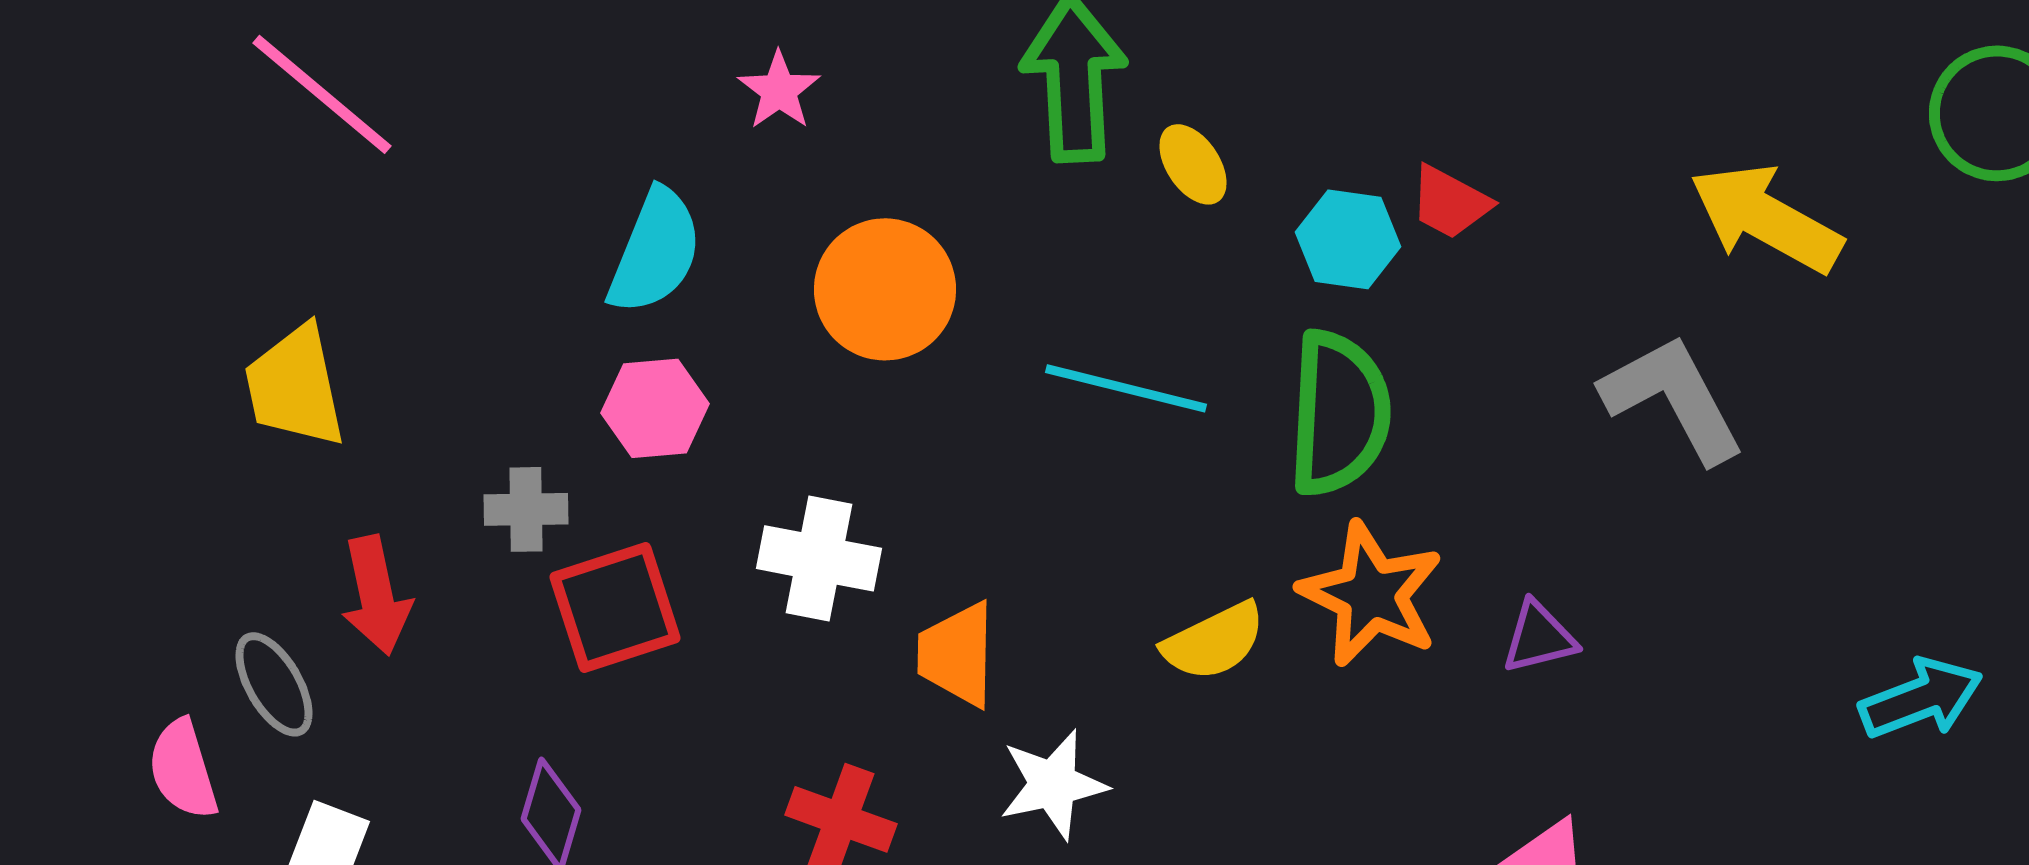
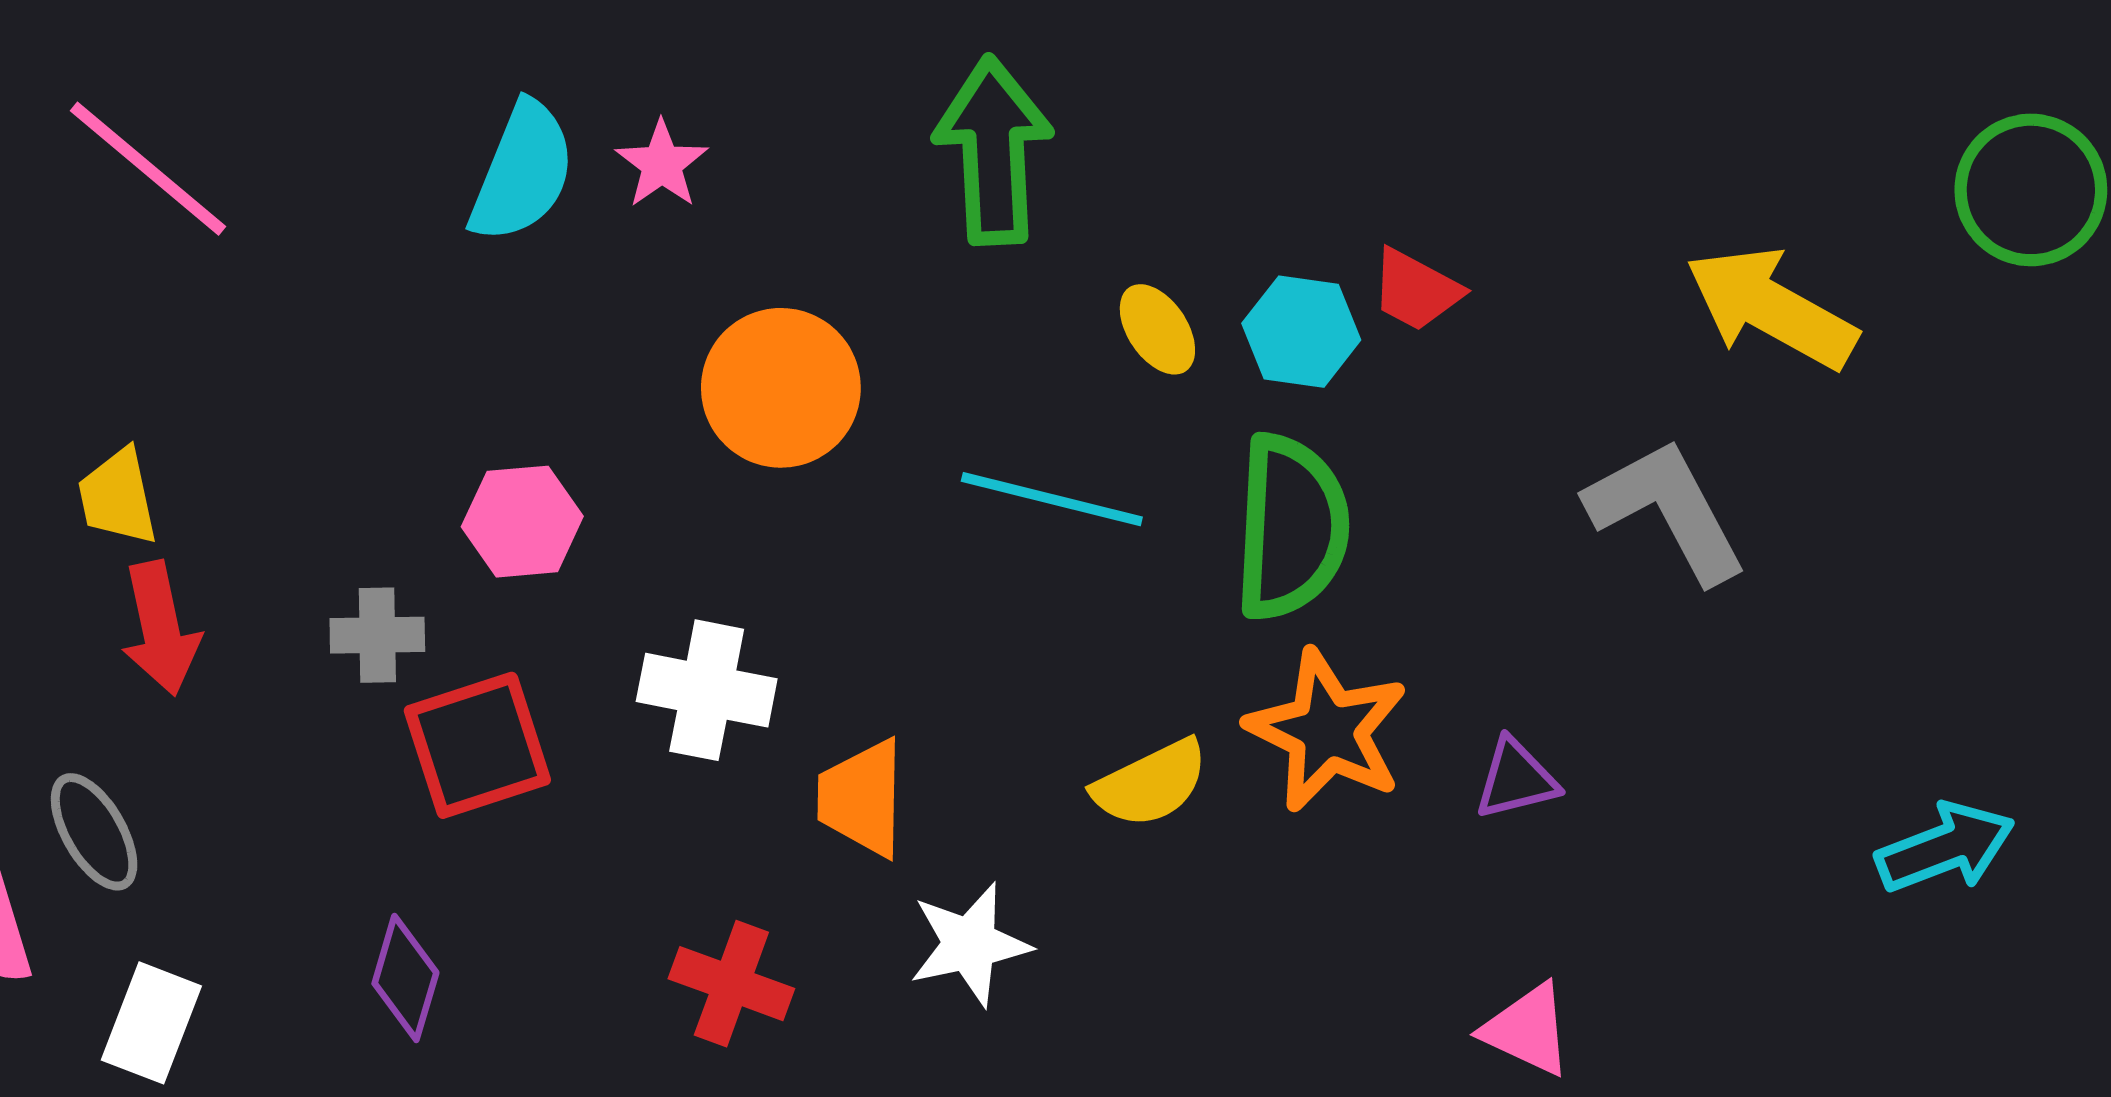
yellow ellipse: (1193, 164) -> (1157, 329), moved
cyan semicircle: (655, 251) -> (522, 172), moved
yellow trapezoid: (295, 386) -> (118, 497), size x0.7
red arrow: (376, 595) -> (160, 628), moved

